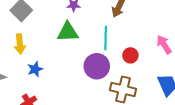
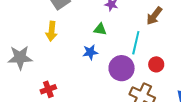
green triangle: (68, 32) -> (100, 29), size x0.6
blue star: (35, 69) -> (90, 52), moved

